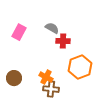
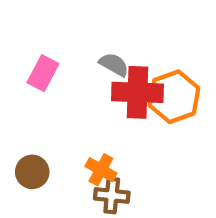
red cross: (63, 41) -> (138, 92), size x1.6
orange hexagon: (80, 67) -> (174, 97), moved

